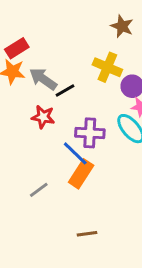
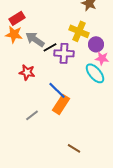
red star: (43, 117) -> (27, 72), moved
purple cross: (90, 133) -> (64, 53), moved
brown line: (87, 234) -> (74, 148), moved, turned 40

